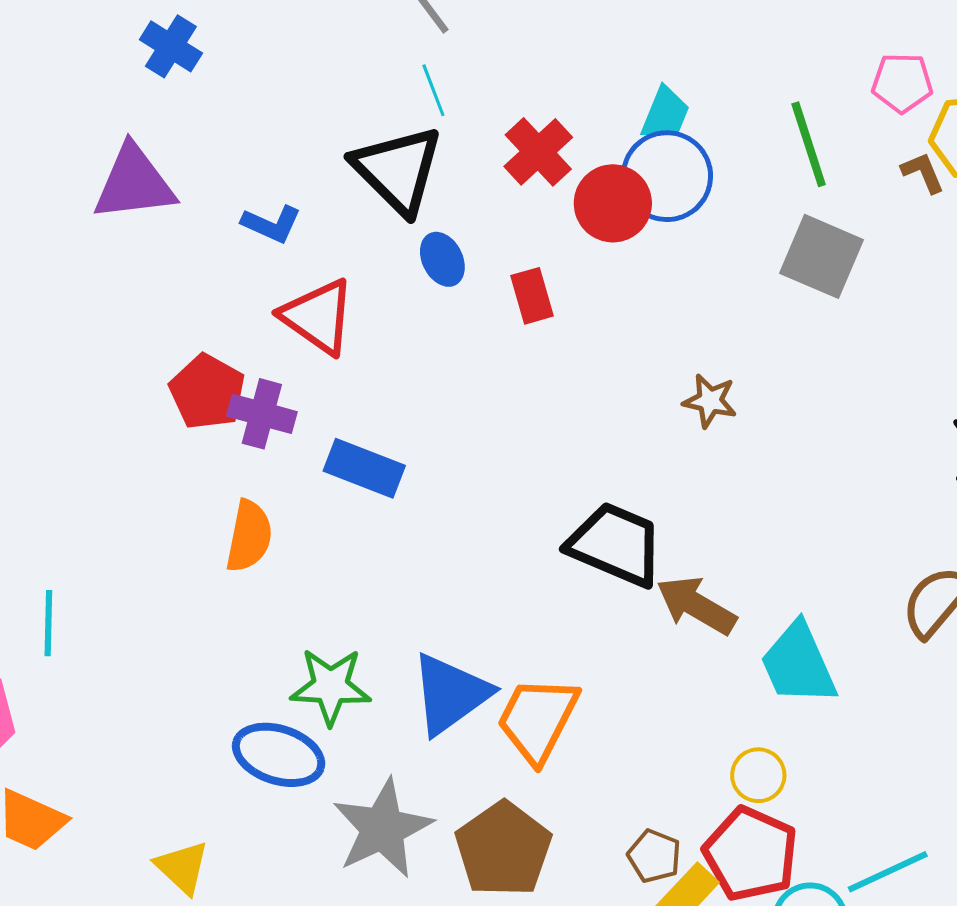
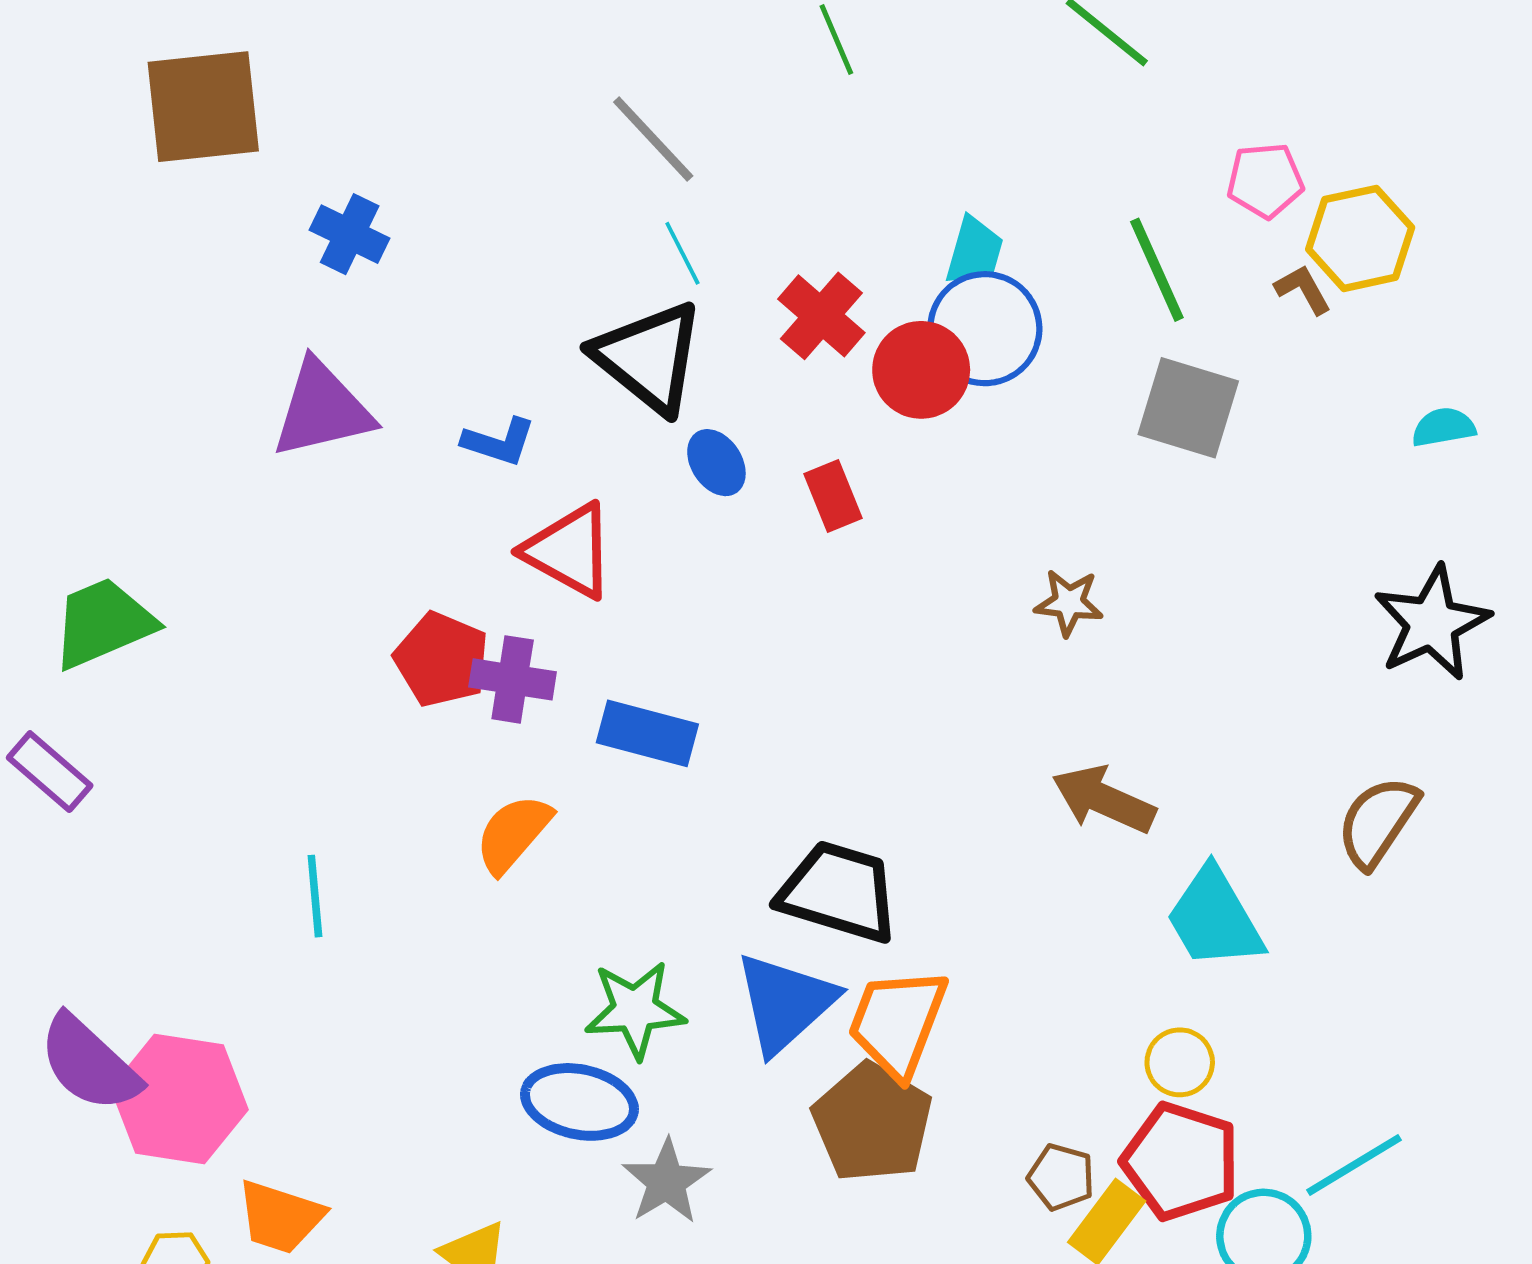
orange semicircle: (249, 536) -> (513, 834), turned -144
black trapezoid: (615, 544) -> (839, 892), moved
brown arrow: (696, 605) -> (1104, 799), moved
cyan line: (48, 623) -> (315, 896), moved
gray star: (383, 828) -> (666, 1181), moved, size x0.7
brown pentagon: (503, 849) -> (872, 1123), moved

